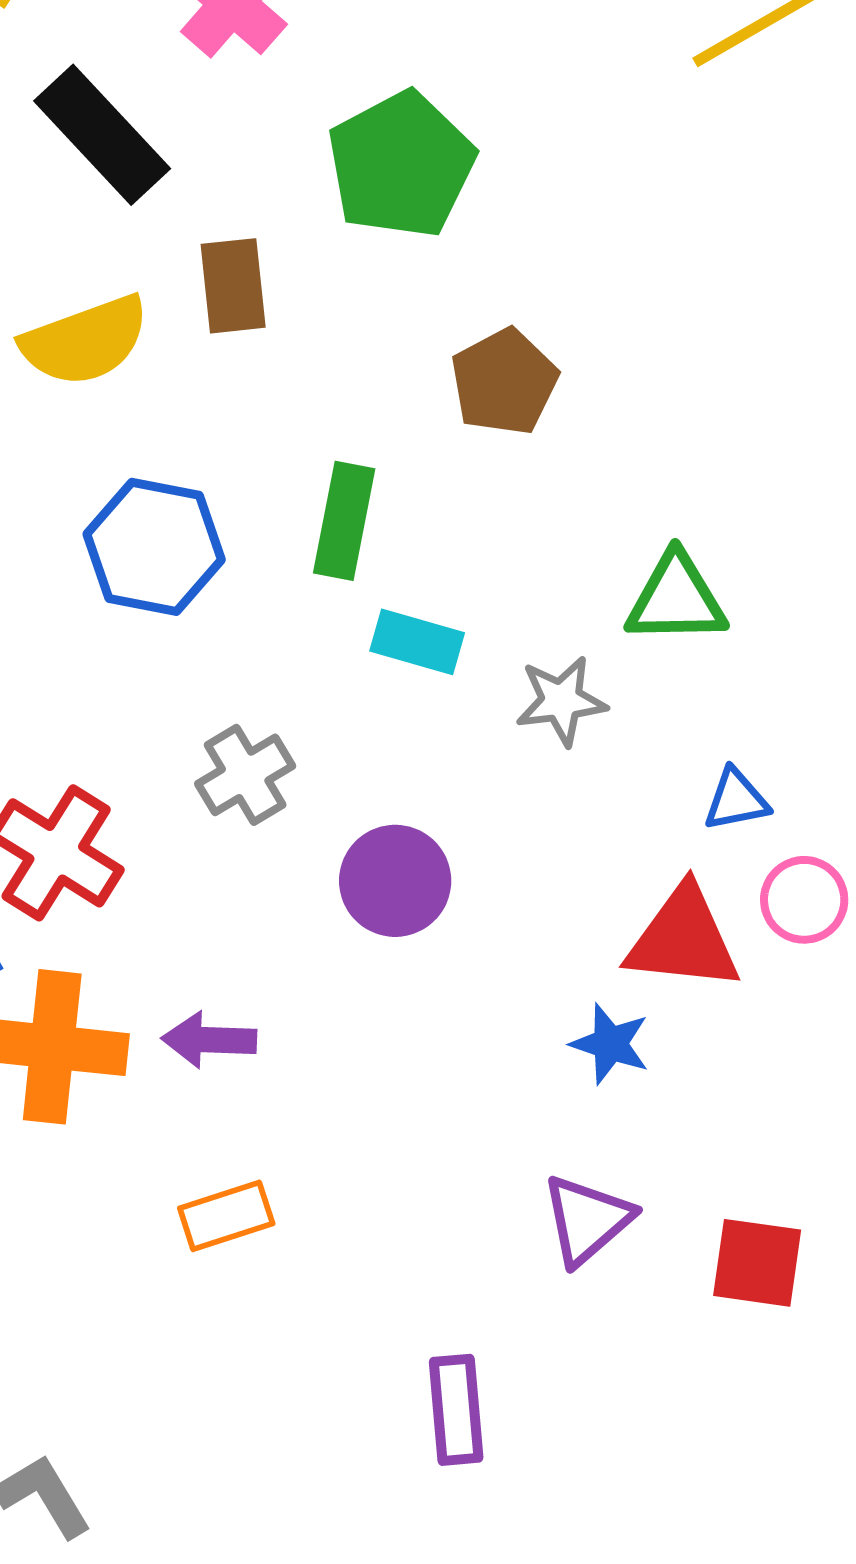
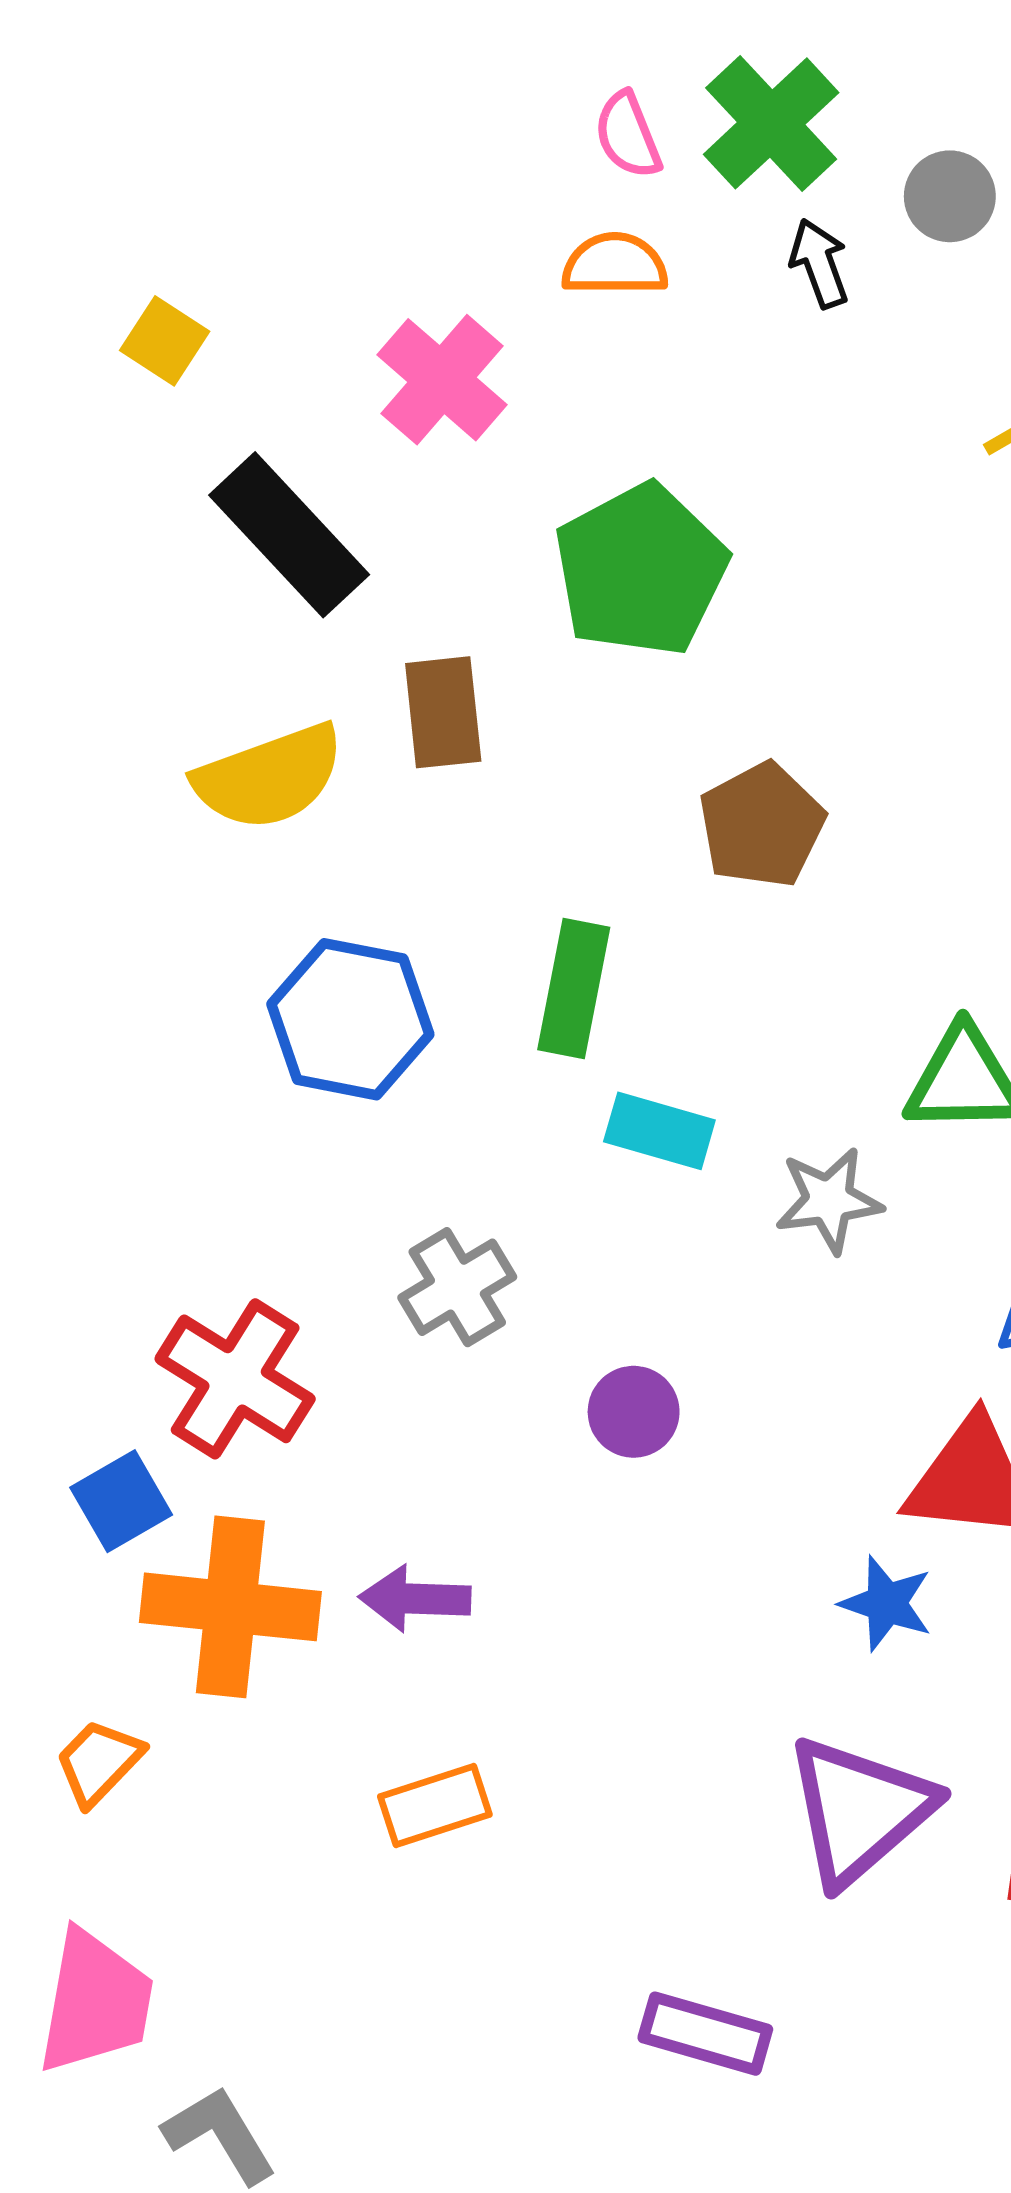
purple circle: (395, 881) -> (634, 1412), size x0.7
purple triangle: (587, 1220) -> (859, 1810), size x1.4
purple rectangle: (456, 1410) -> (705, 2034), turned -69

